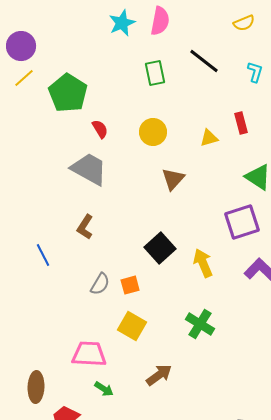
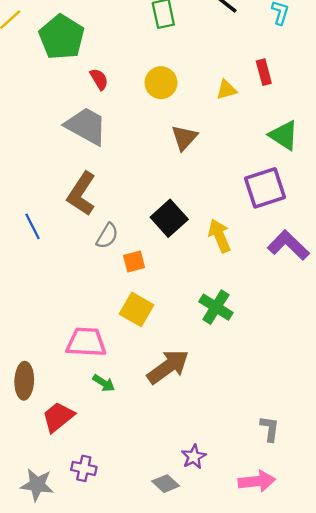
brown L-shape: (85, 227) -> (82, 194), size x1.5
gray semicircle: (100, 284) -> (107, 236), moved
brown arrow: (159, 375) -> (168, 367), size x1.4

